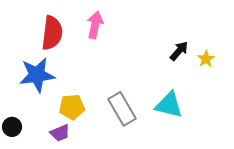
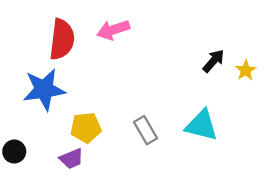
pink arrow: (95, 25) -> (113, 30), turned -120
gray rectangle: (122, 109) -> (145, 130), size x0.7

